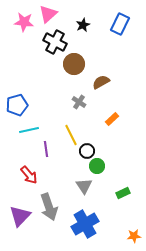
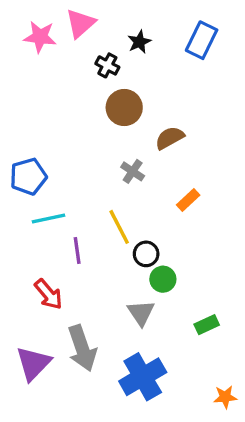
black cross: (55, 42) -> (107, 65), moved, size x0.6

